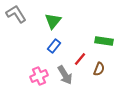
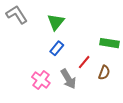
pink cross: (39, 76) -> (41, 80), turned -30

